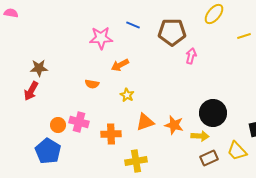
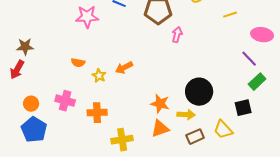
orange arrow: (120, 65) -> (124, 68), moved
yellow star: (127, 95) -> (99, 76), moved
orange triangle: (145, 122) -> (160, 129), moved
orange circle: (58, 125) -> (31, 104), moved

